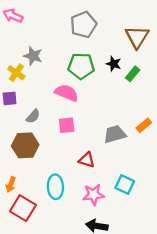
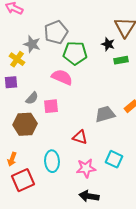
gray pentagon: (83, 25) -> (56, 32), moved
black star: (114, 64) -> (108, 44), moved
green rectangle: (133, 74) -> (121, 60), turned 40
pink square: (67, 125) -> (51, 106), moved
red square: (23, 208) -> (23, 180), turned 35

